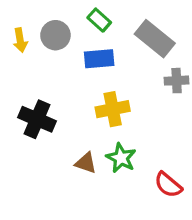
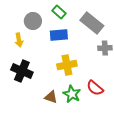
yellow arrow: (20, 40) -> (19, 40), moved
red semicircle: (168, 185) -> (95, 88), moved

